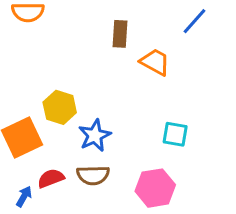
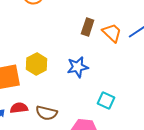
orange trapezoid: (155, 62) -> (112, 33), moved
blue star: (95, 135) -> (78, 67), moved

